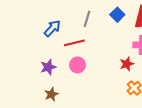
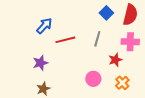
gray line: (87, 19) -> (97, 39), moved
pink circle: (78, 65) -> (93, 79), moved

